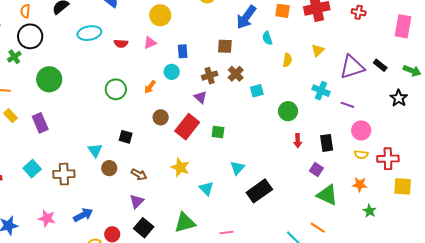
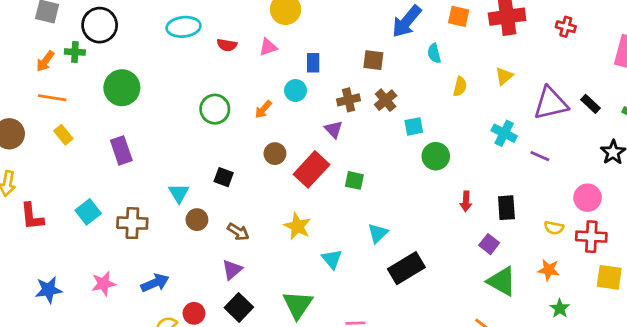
green cross: (14, 57) -> (75, 52), turned 32
green circle: (288, 111) -> (436, 156), moved
purple rectangle: (40, 123) -> (121, 150), moved
pink circle: (361, 130) -> (588, 198), moved
pink star: (47, 218) -> (104, 284), turned -30
green triangle: (185, 223) -> (298, 305), turned -45

